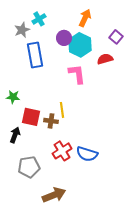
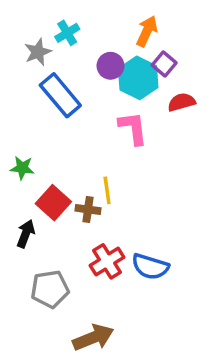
purple square: (116, 37) -> (164, 64), moved
blue rectangle: (35, 55) -> (60, 95), turned -30
red square: (31, 117) -> (53, 203), turned 30

